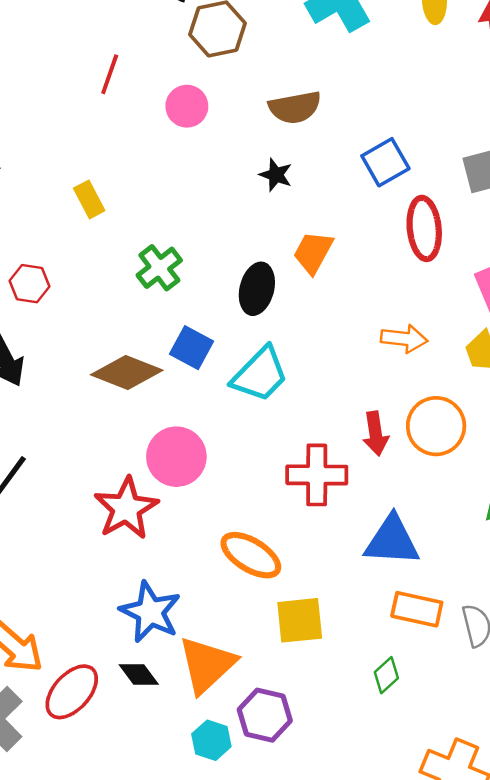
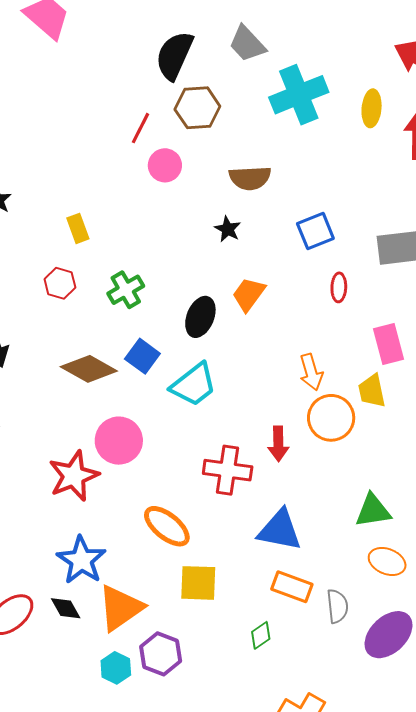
red line: (110, 74) -> (141, 128), moved
red ellipse: (424, 228) -> (339, 287), size x0.6
red hexagon: (29, 284) -> (60, 283), moved
orange arrow: (404, 339) -> (311, 372), turned 60
orange circle: (436, 426) -> (331, 418), moved

